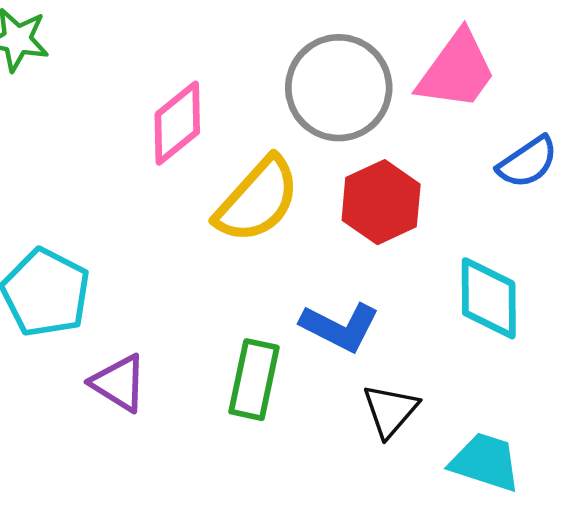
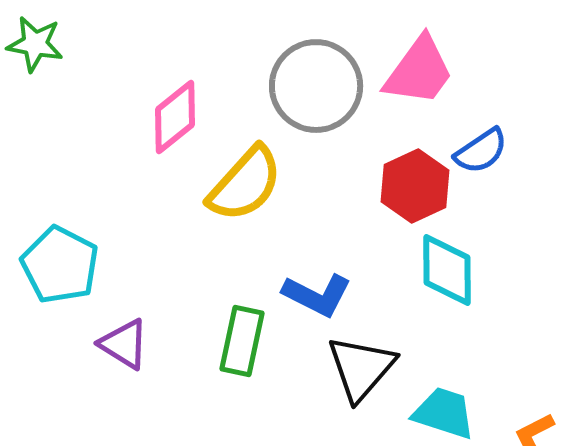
red hexagon: (381, 202) -> (415, 186), moved
black triangle: (390, 410) -> (361, 368), size x1.4

